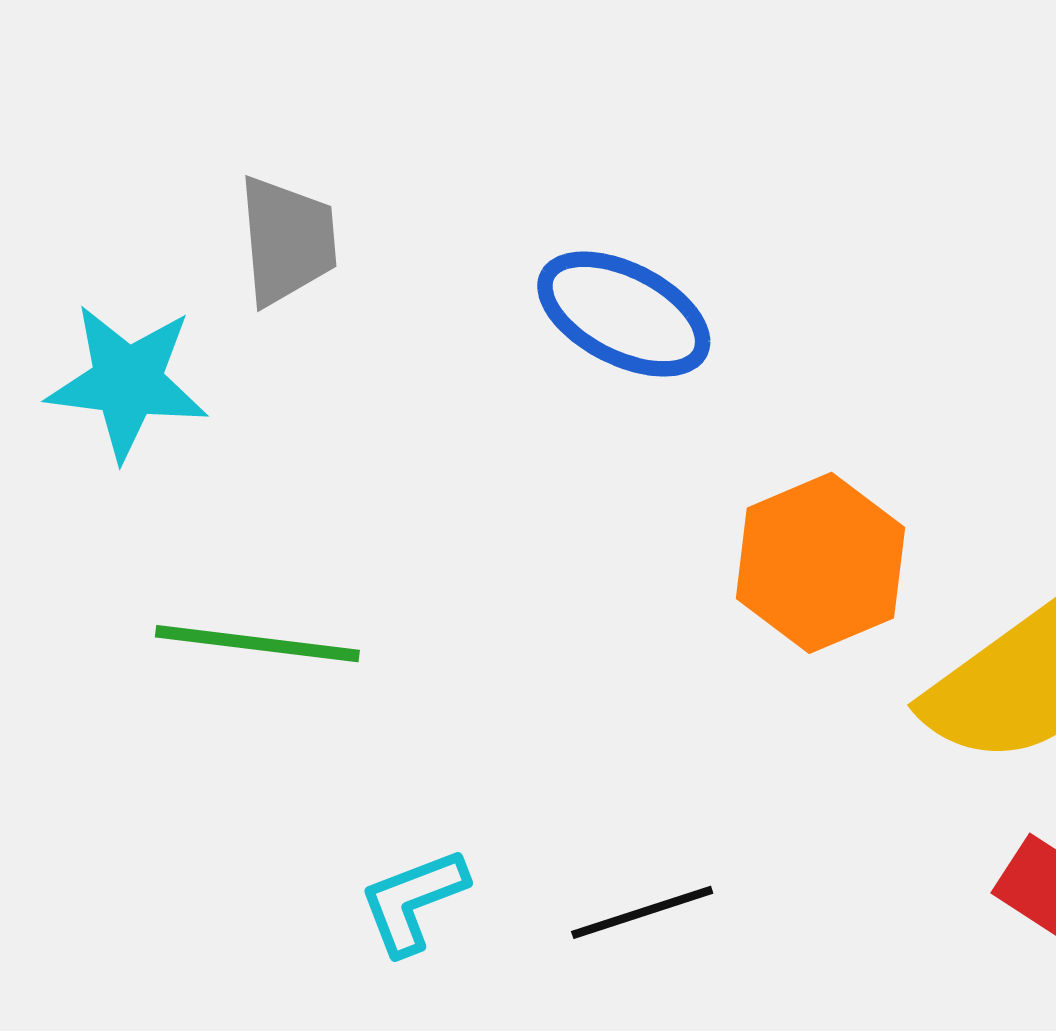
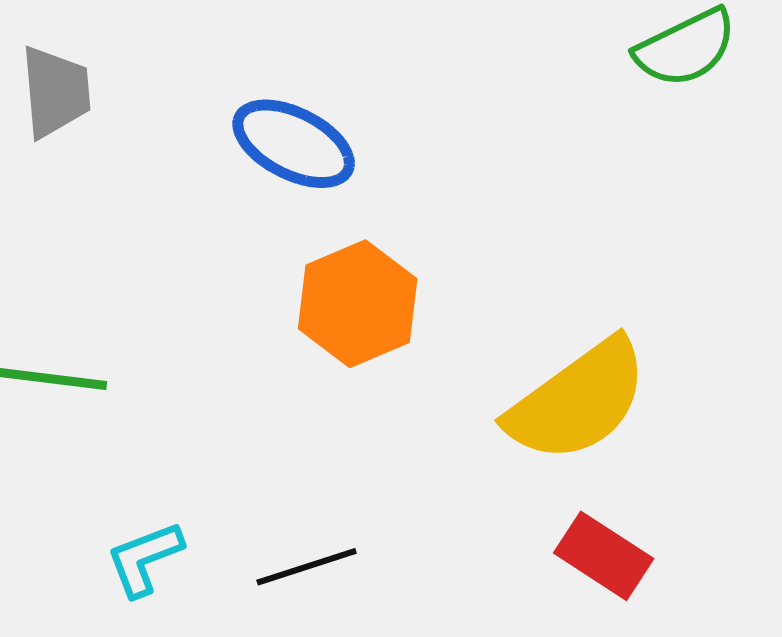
orange hexagon: (820, 563) -> (358, 304), moved

